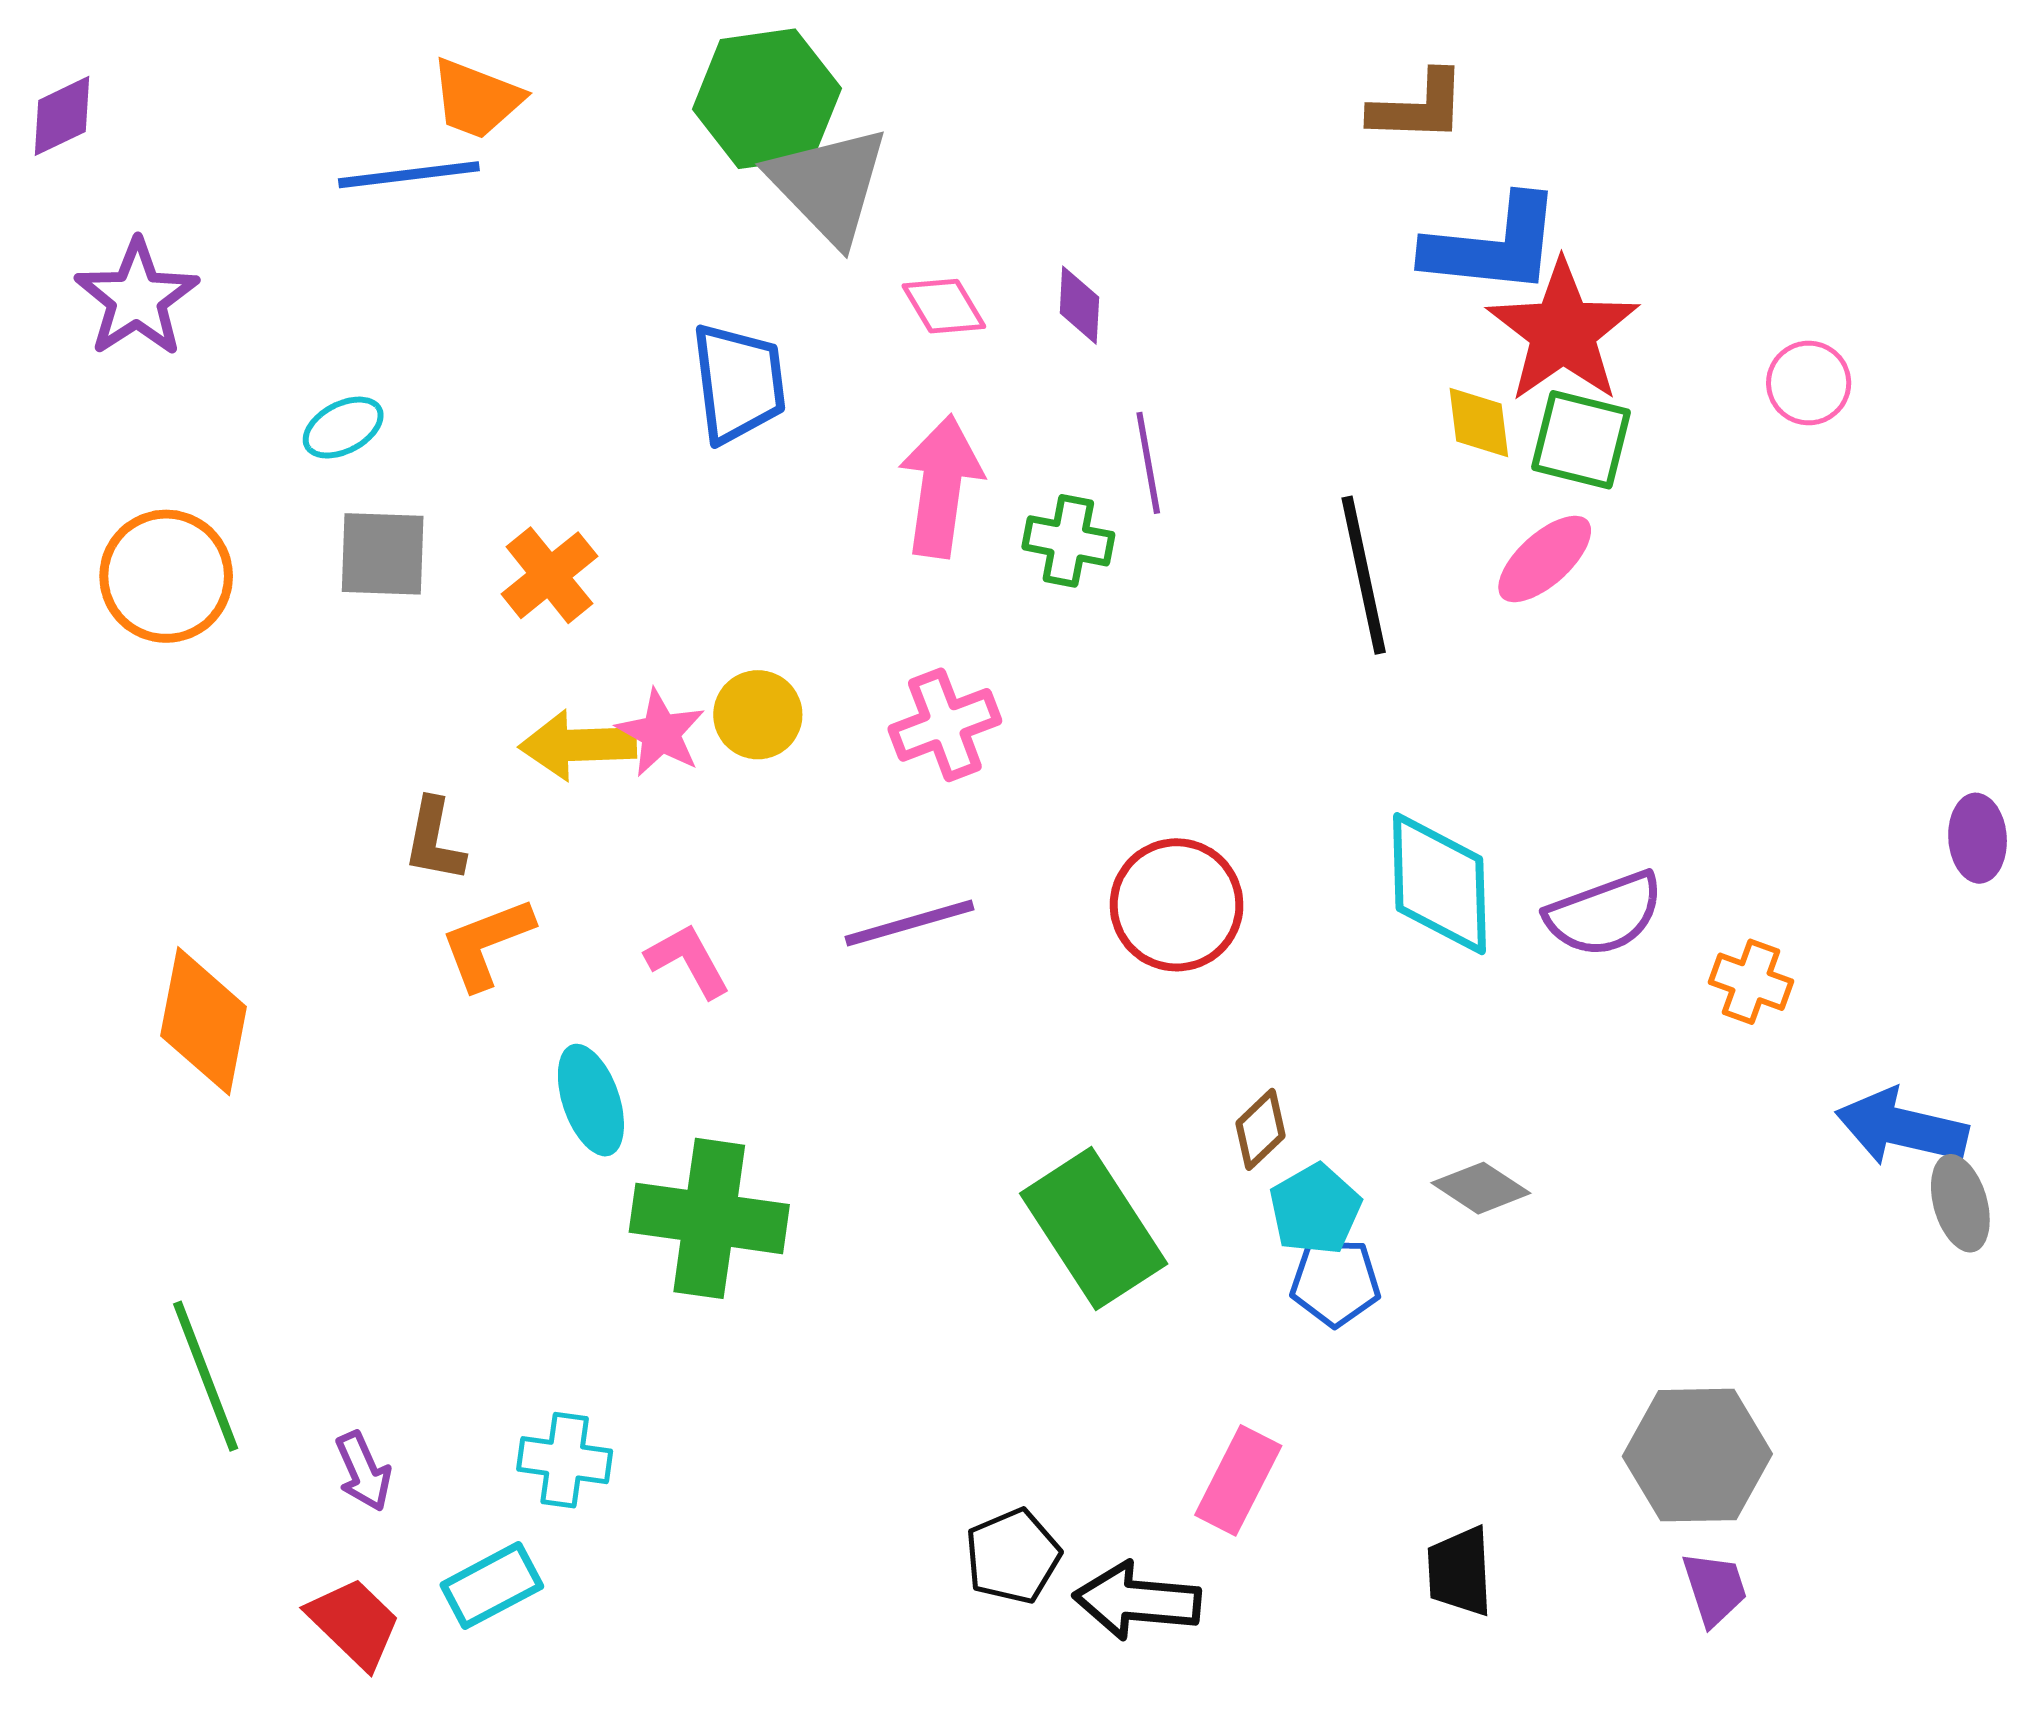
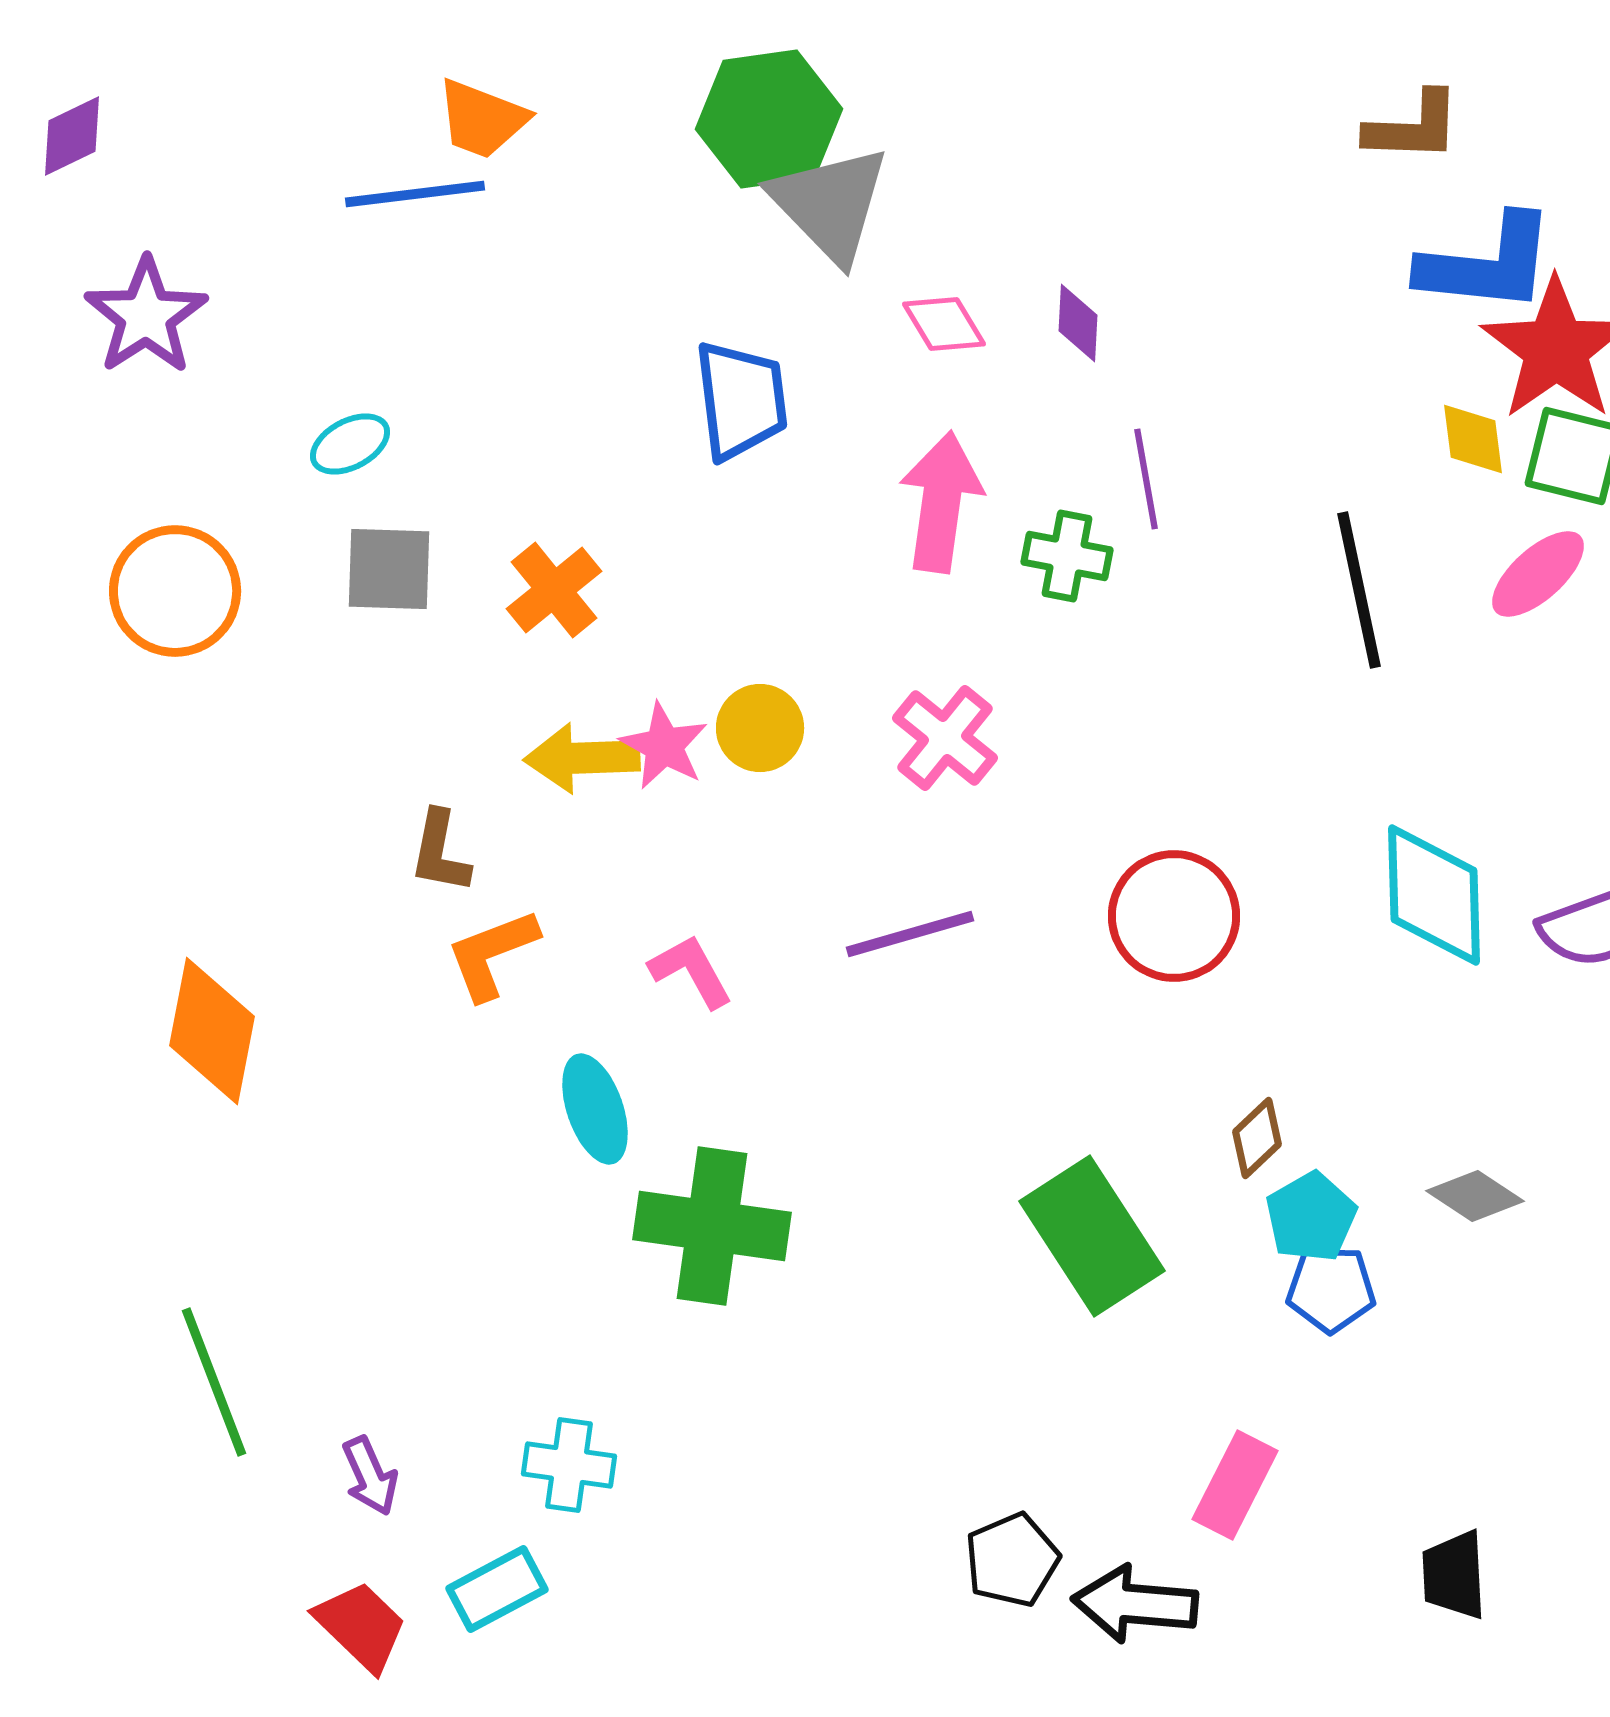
pink cross: (945, 725) -> (945, 738), turned -30

